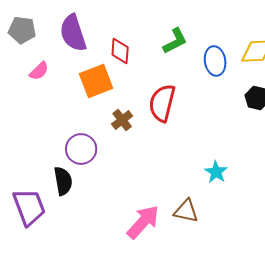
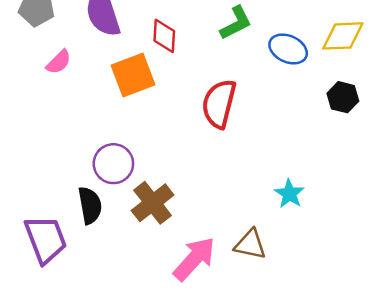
blue ellipse: (215, 61) -> (288, 49), turned -56
brown cross: (122, 120) -> (153, 203), moved, size x1.5

